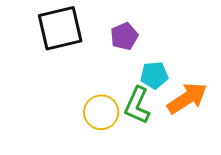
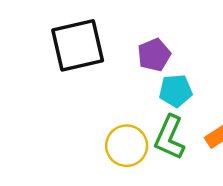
cyan pentagon: (154, 75) -> (176, 91), moved

